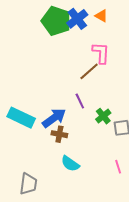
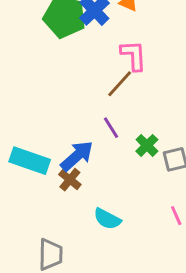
brown cross: (59, 134) -> (70, 180), moved, turned 35

